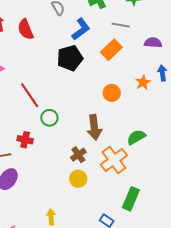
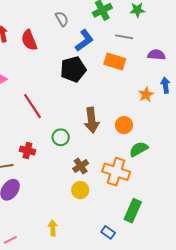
orange rectangle: (111, 50) -> (115, 62), turned 60
orange circle: (112, 93) -> (124, 125), moved
green circle: (49, 118) -> (61, 137), moved
brown arrow: (94, 127) -> (92, 120), moved
orange cross: (114, 160) -> (116, 172), turned -36

